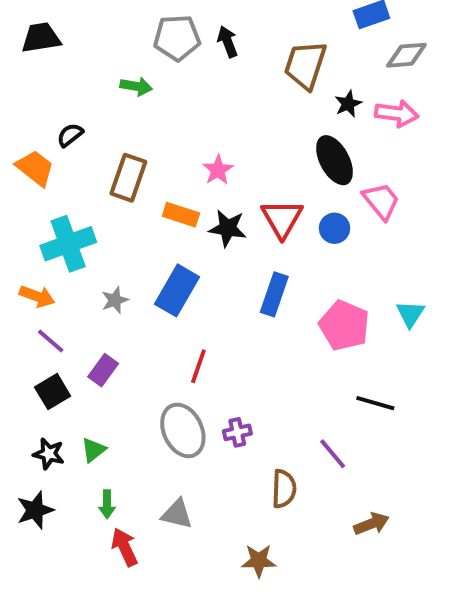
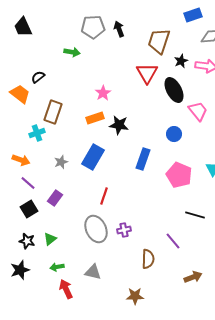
black trapezoid: (41, 38) -> (23, 27), turned -105
pink star: (218, 170) -> (103, 93), moved
brown rectangle: (128, 178) -> (53, 112), moved
orange rectangle: (181, 215) -> (95, 118), turned -36
red triangle: (282, 219) -> (147, 73), moved
blue circle: (335, 228) -> (174, 134), moved
cyan cross: (68, 244) -> (37, 133), size x0.6
green arrow: (107, 504) -> (57, 267), turned 80

